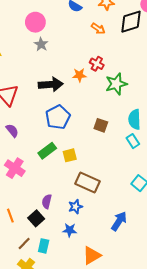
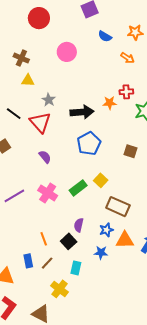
gray star: (41, 44) -> (49, 100), moved
red cross: (97, 64) -> (126, 92), turned -32
green rectangle: (47, 151) -> (78, 188), moved
yellow square: (70, 155) -> (101, 180), turned -32
brown line: (24, 244) -> (47, 263), moved
orange triangle: (92, 256) -> (125, 240), moved, turned 30

